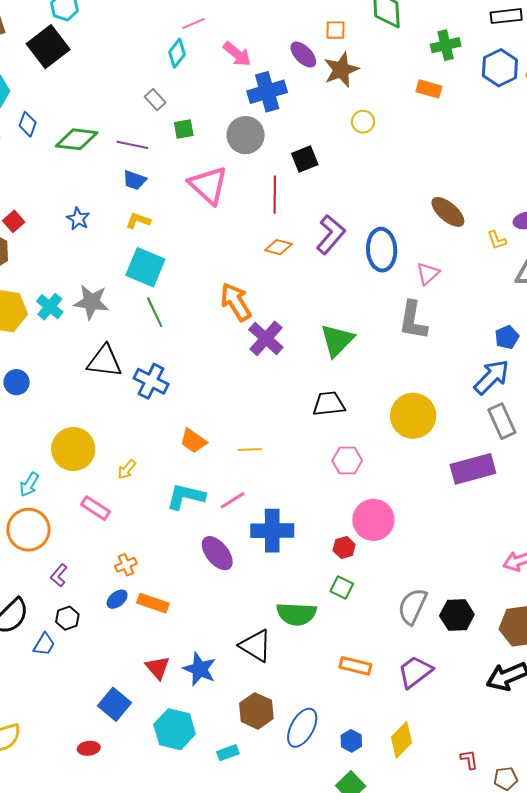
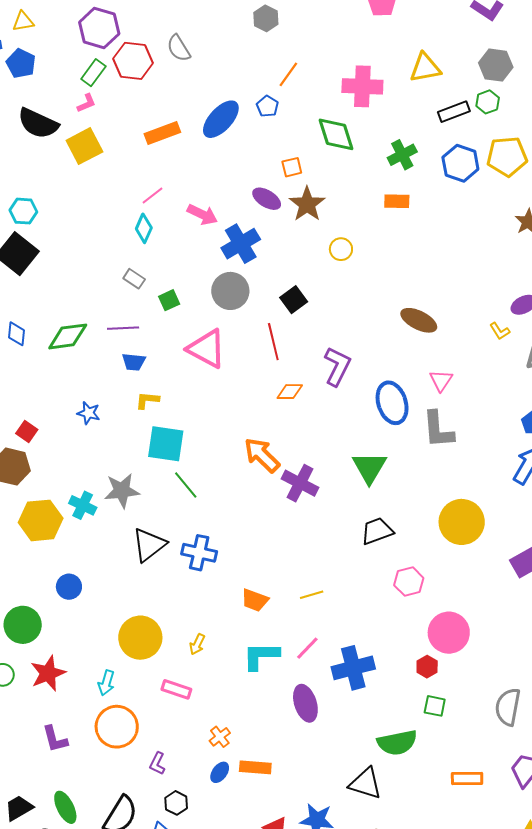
brown ellipse: (448, 212) -> (419, 320), moved
blue ellipse: (382, 250) -> (392, 403), moved
black triangle: (105, 361) -> (149, 545), turned -30
purple ellipse: (217, 553) -> (305, 703), turned 36

